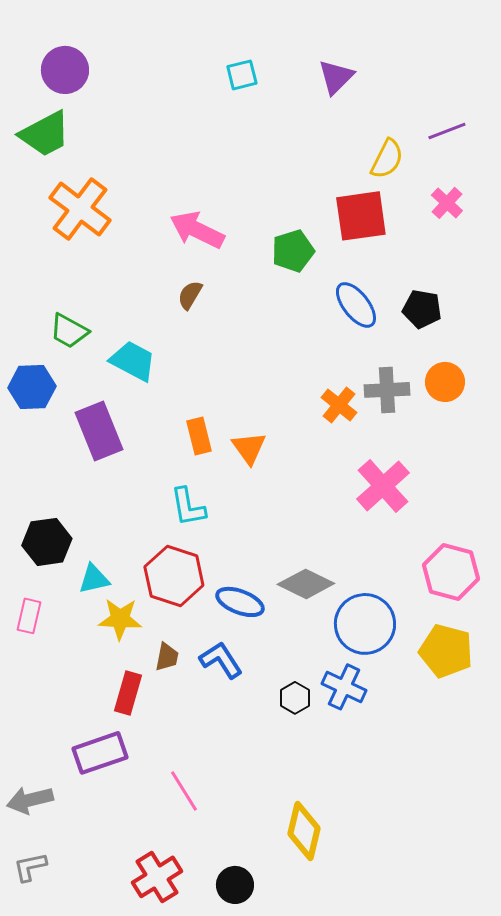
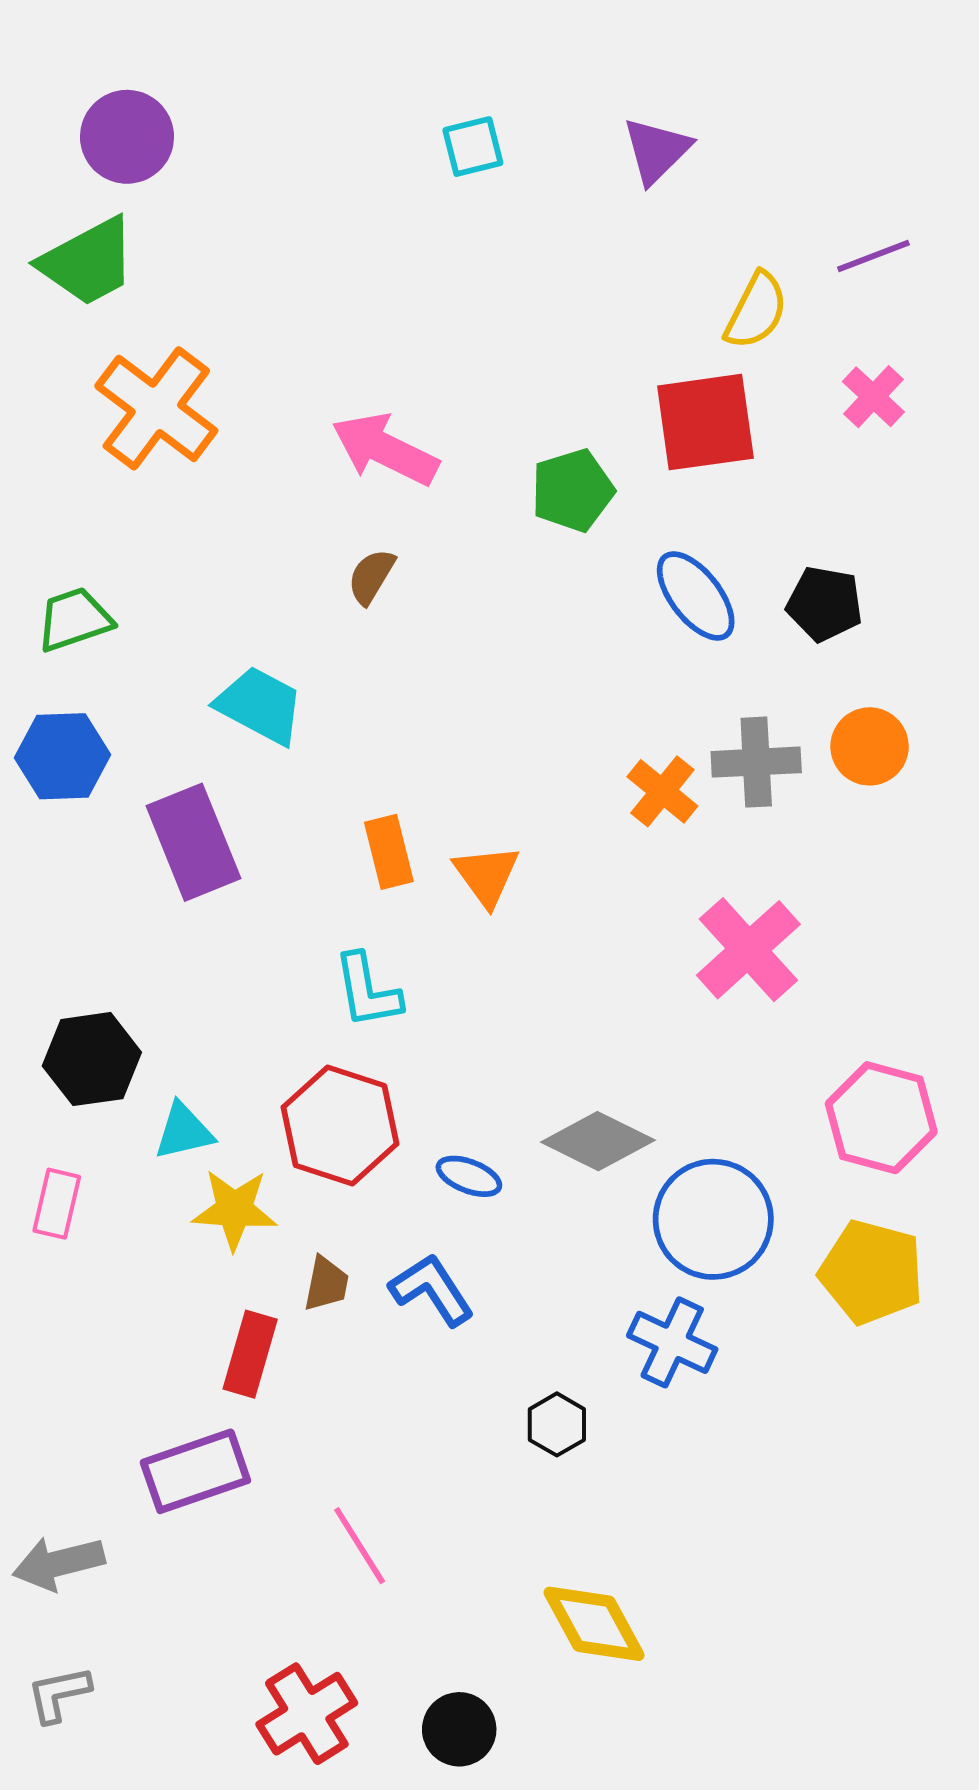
green trapezoid: (69, 331) -> (74, 619), moved, turned 132
blue ellipse: (240, 602) -> (469, 1176), size x0.7
black hexagon: (295, 698) -> (557, 1424), moved
yellow diamond: (304, 831) -> (594, 1624), turned -42

